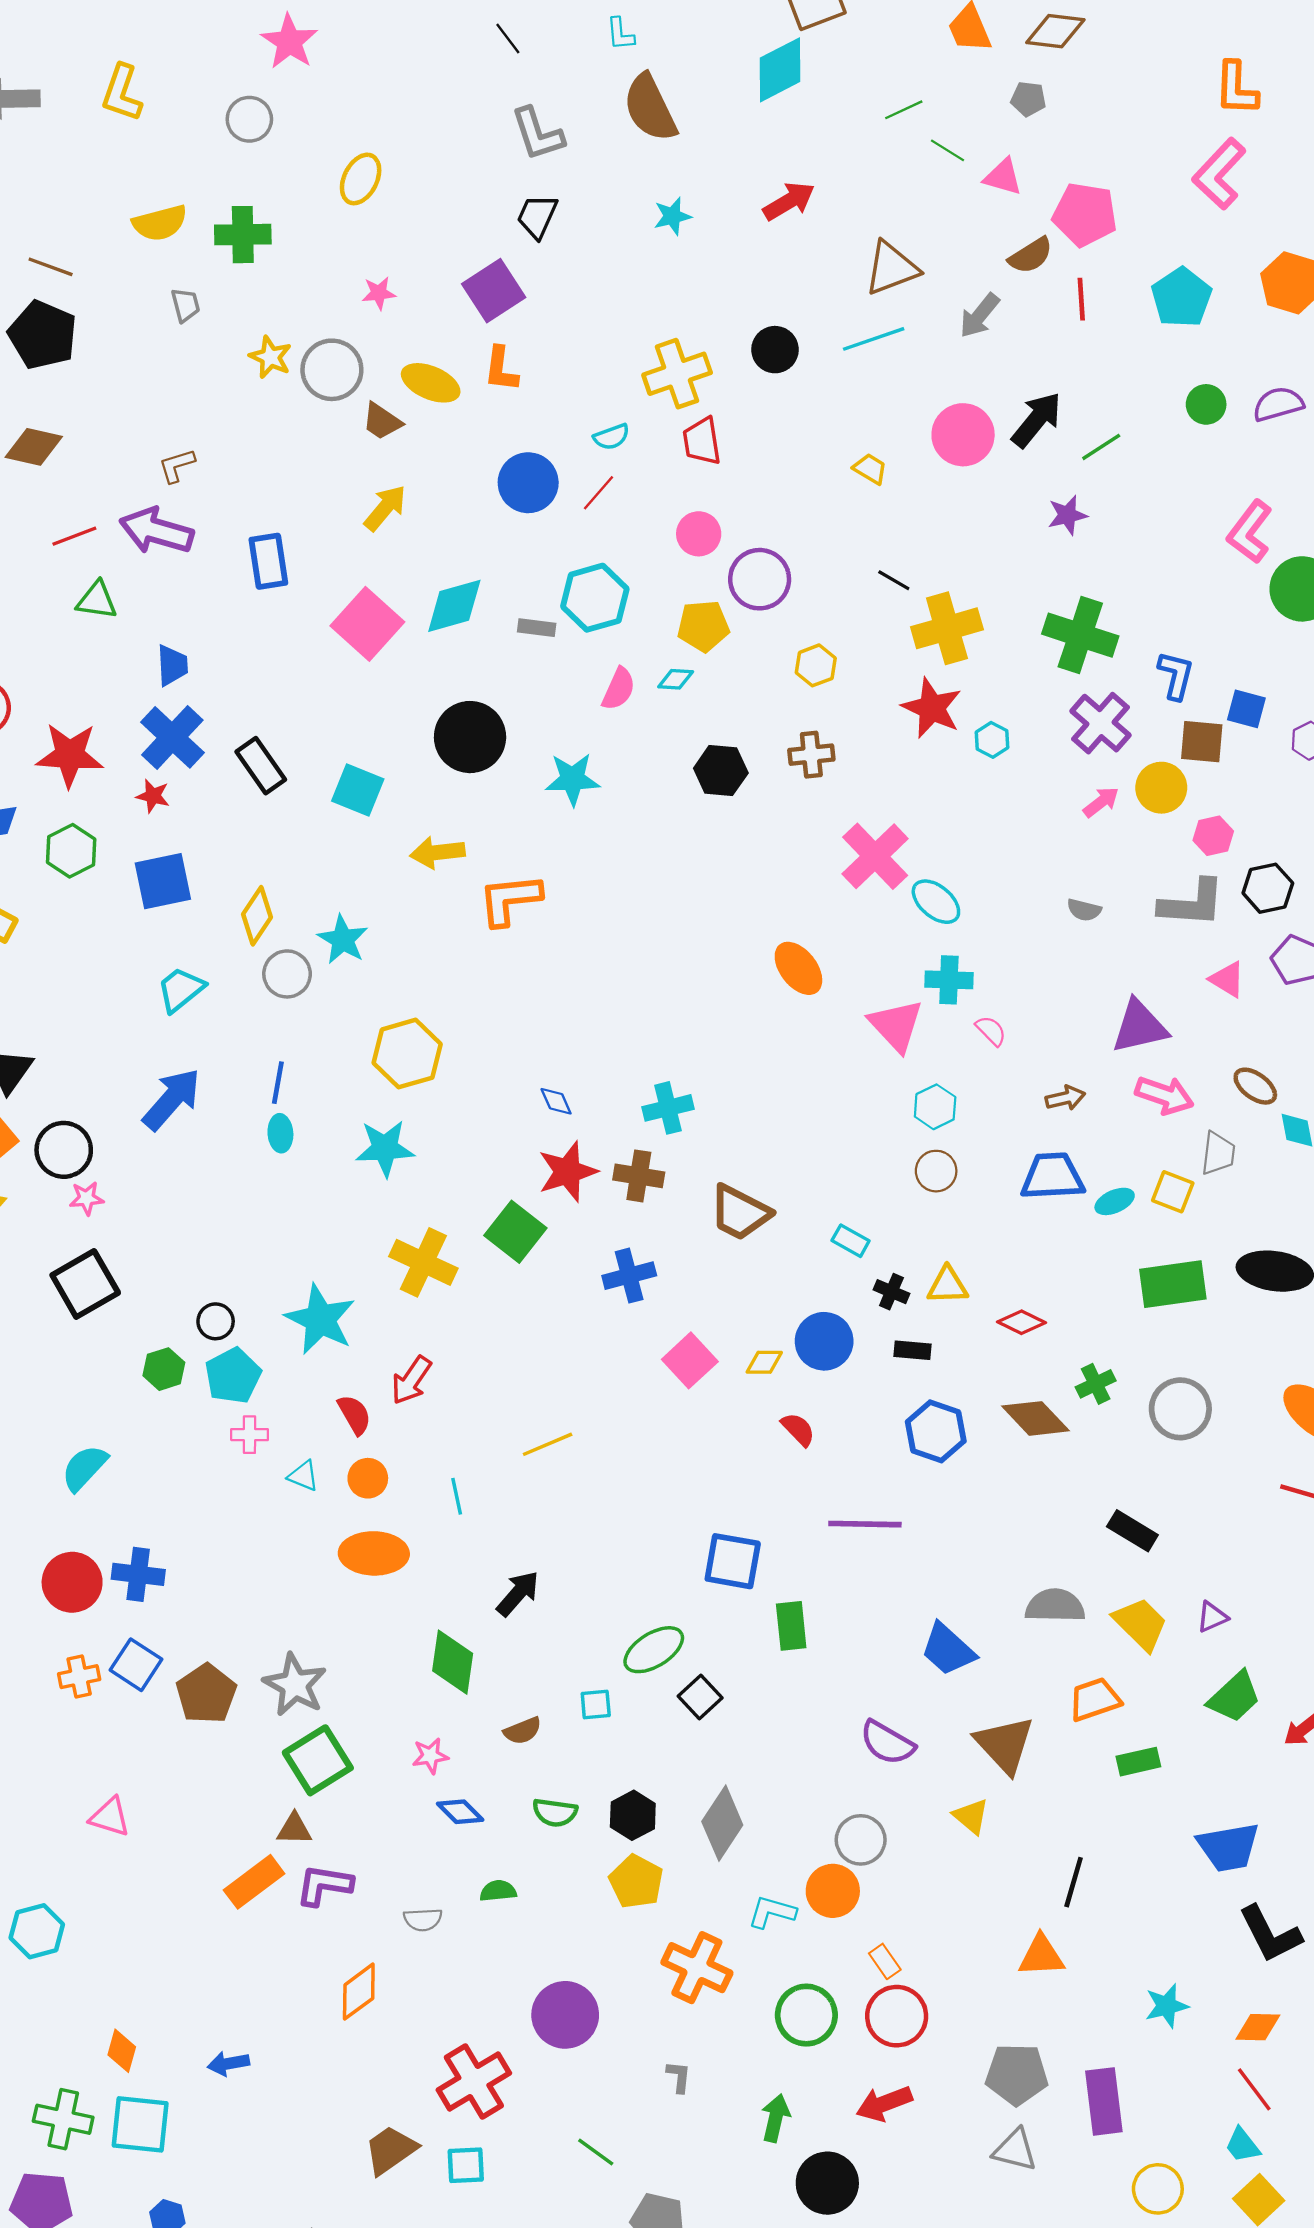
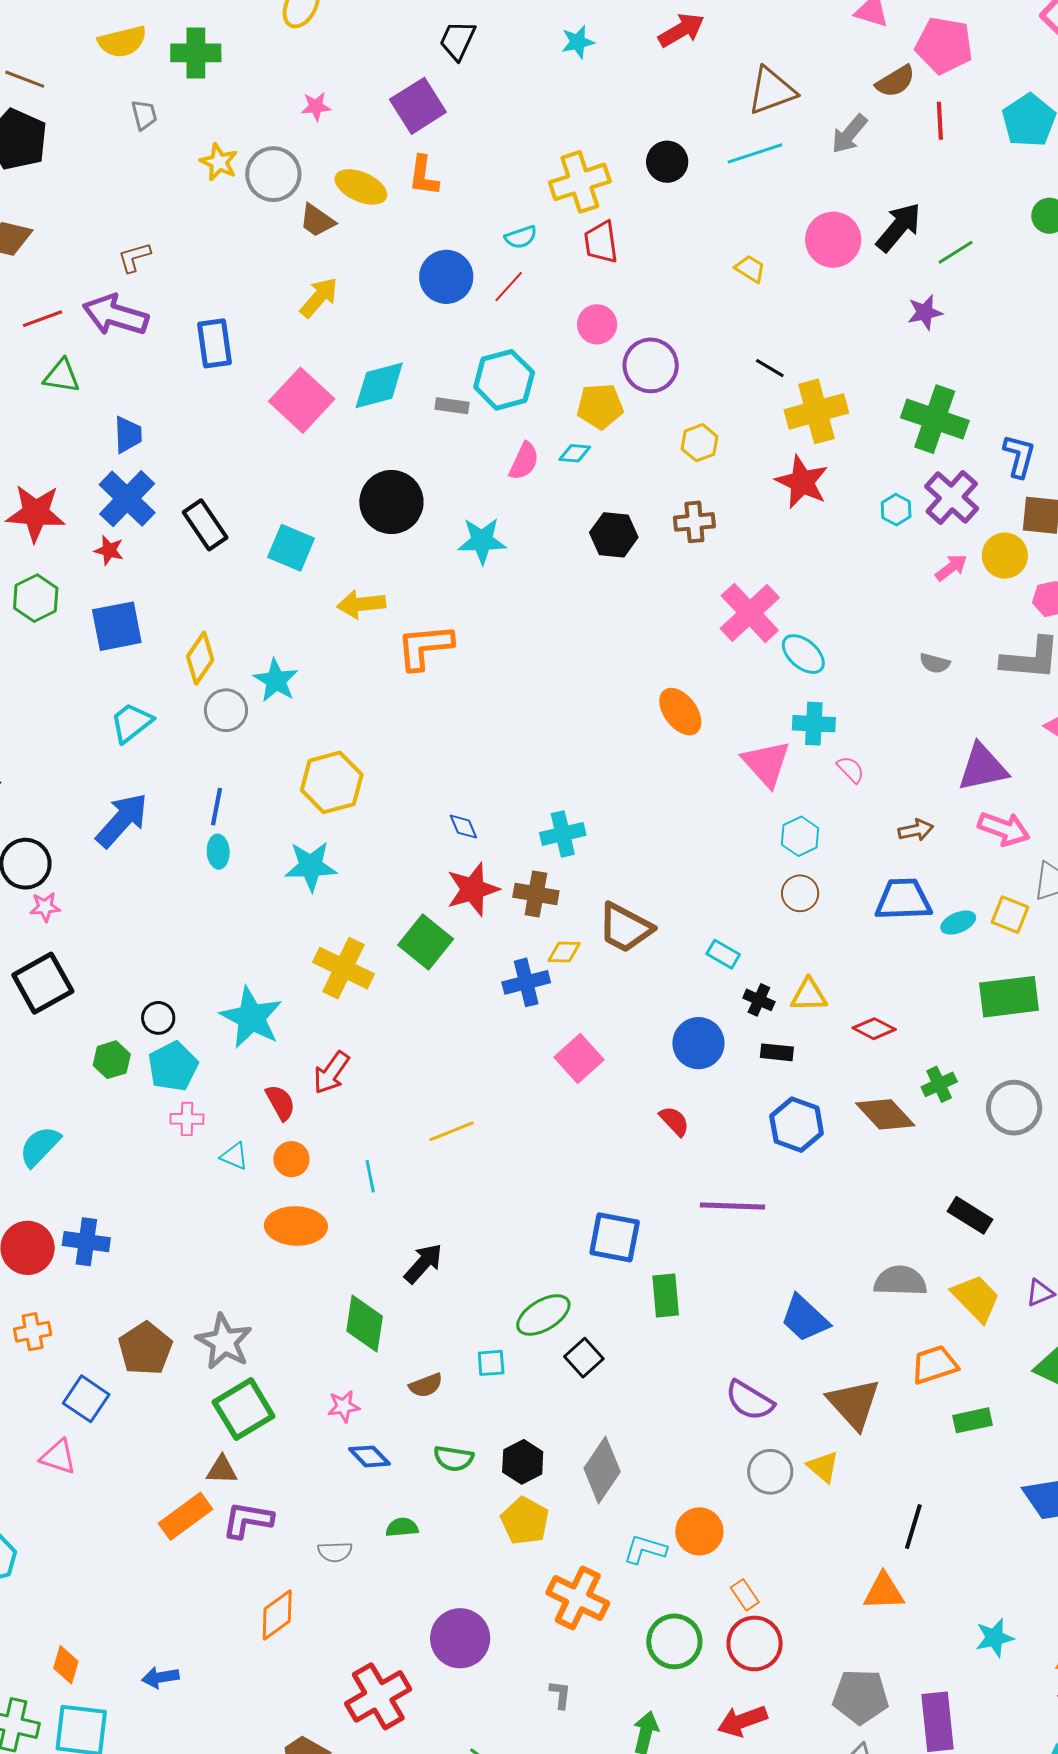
cyan hexagon: (992, 740) -> (896, 510), moved
yellow diamond: (764, 1362) -> (564, 952), moved
blue square: (136, 1665) -> (86, 1399), moved
gray circle: (861, 1840) -> (770, 1472), moved

